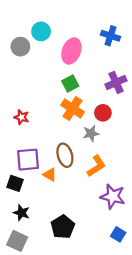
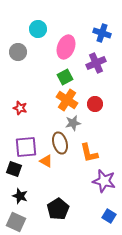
gray circle: (20, 47) -> (18, 52), moved
purple cross: (116, 82) -> (96, 63), moved
gray star: (91, 133) -> (73, 123), moved
orange L-shape: (96, 166) -> (89, 153), turned 110

